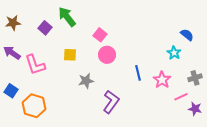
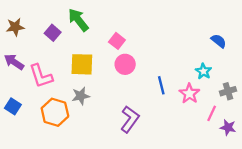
cyan star: (174, 53) -> (203, 71), moved
yellow square: (70, 55) -> (82, 64), size x1.5
gray star: (86, 81) -> (81, 96), moved
pink line: (181, 97) -> (212, 113), turned -40
orange hexagon: (34, 106) -> (55, 112), moved

